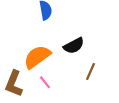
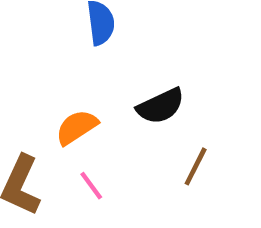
orange semicircle: (37, 57) -> (77, 127), size x0.7

